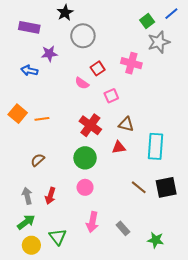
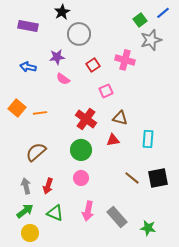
purple star: (49, 54) -> (57, 57), moved
pink semicircle: (82, 83) -> (63, 79), moved
cyan rectangle: (156, 146) -> (148, 139), size x0.7
brown semicircle: (38, 160) -> (36, 152), size x1.5
gray rectangle: (123, 228) -> (117, 217), size x1.5
green triangle: (58, 237) -> (55, 213), moved, turned -30

